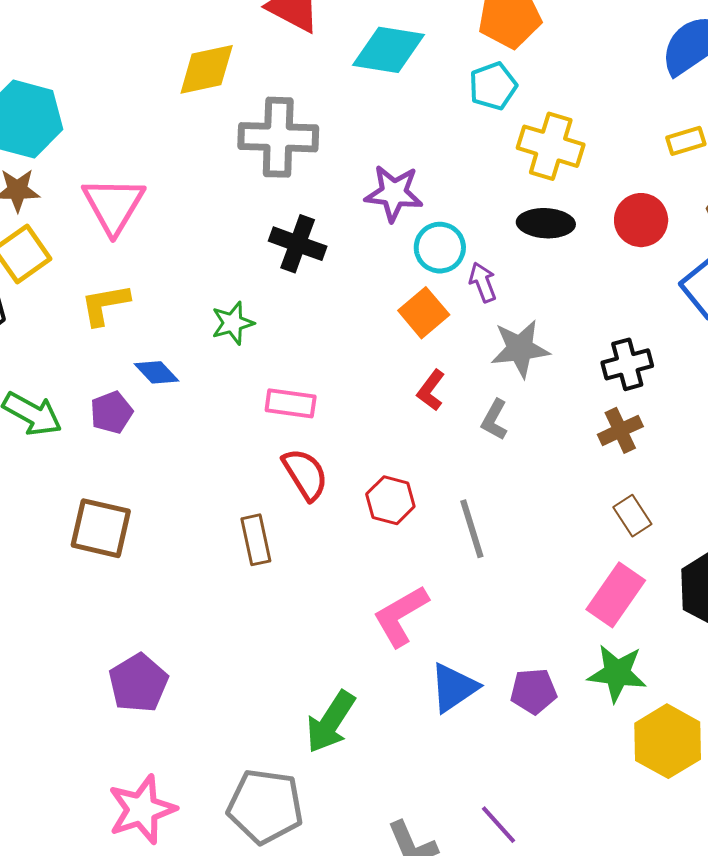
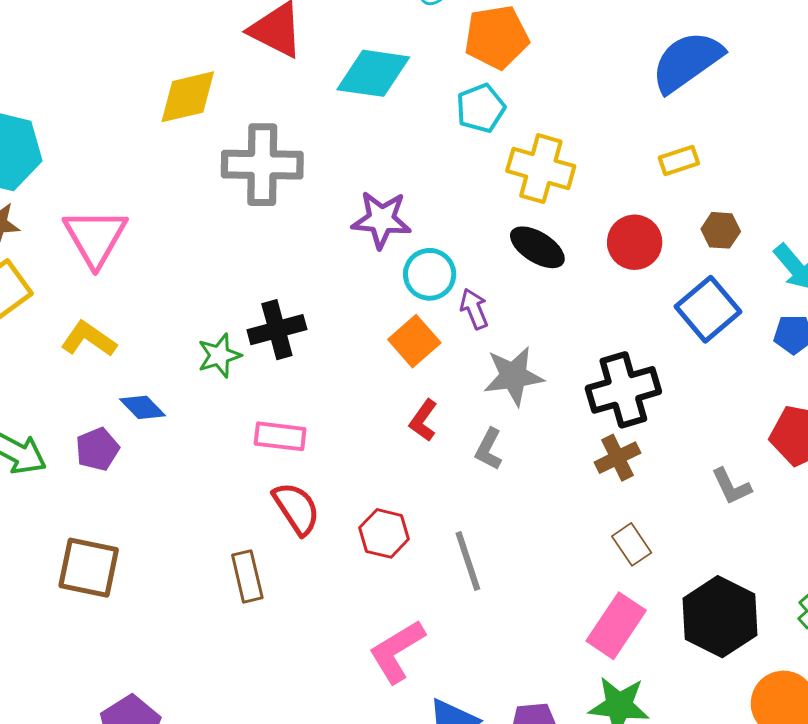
black ellipse: (546, 223) -> (537, 247), turned 30
black cross: (298, 244) -> (277, 330), moved, turned -34
yellow L-shape: (105, 305) -> (89, 339), turned 46
black cross: (627, 364) -> (623, 390), size x1.4

